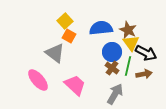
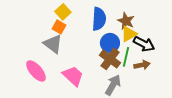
blue semicircle: (101, 28) -> (99, 19), turned 100
orange square: (69, 36) -> (59, 27), moved
yellow triangle: (131, 43) -> (129, 34), turned 36
brown cross: (112, 68) -> (110, 59), size x1.5

